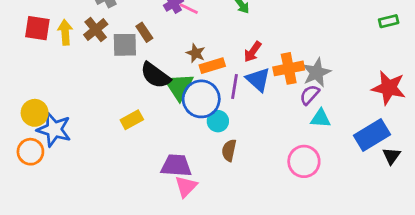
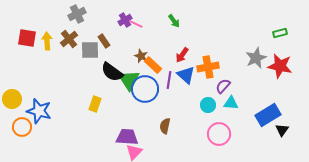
orange rectangle: (212, 66) -> (153, 65), turned 60
gray star: (316, 73) -> (256, 58), moved
red star: (389, 88) -> (280, 66), moved
yellow circle: (35, 113) -> (12, 99), moved
yellow rectangle: (132, 120) -> (95, 104), turned -42
cyan circle: (218, 121) -> (208, 105), moved

